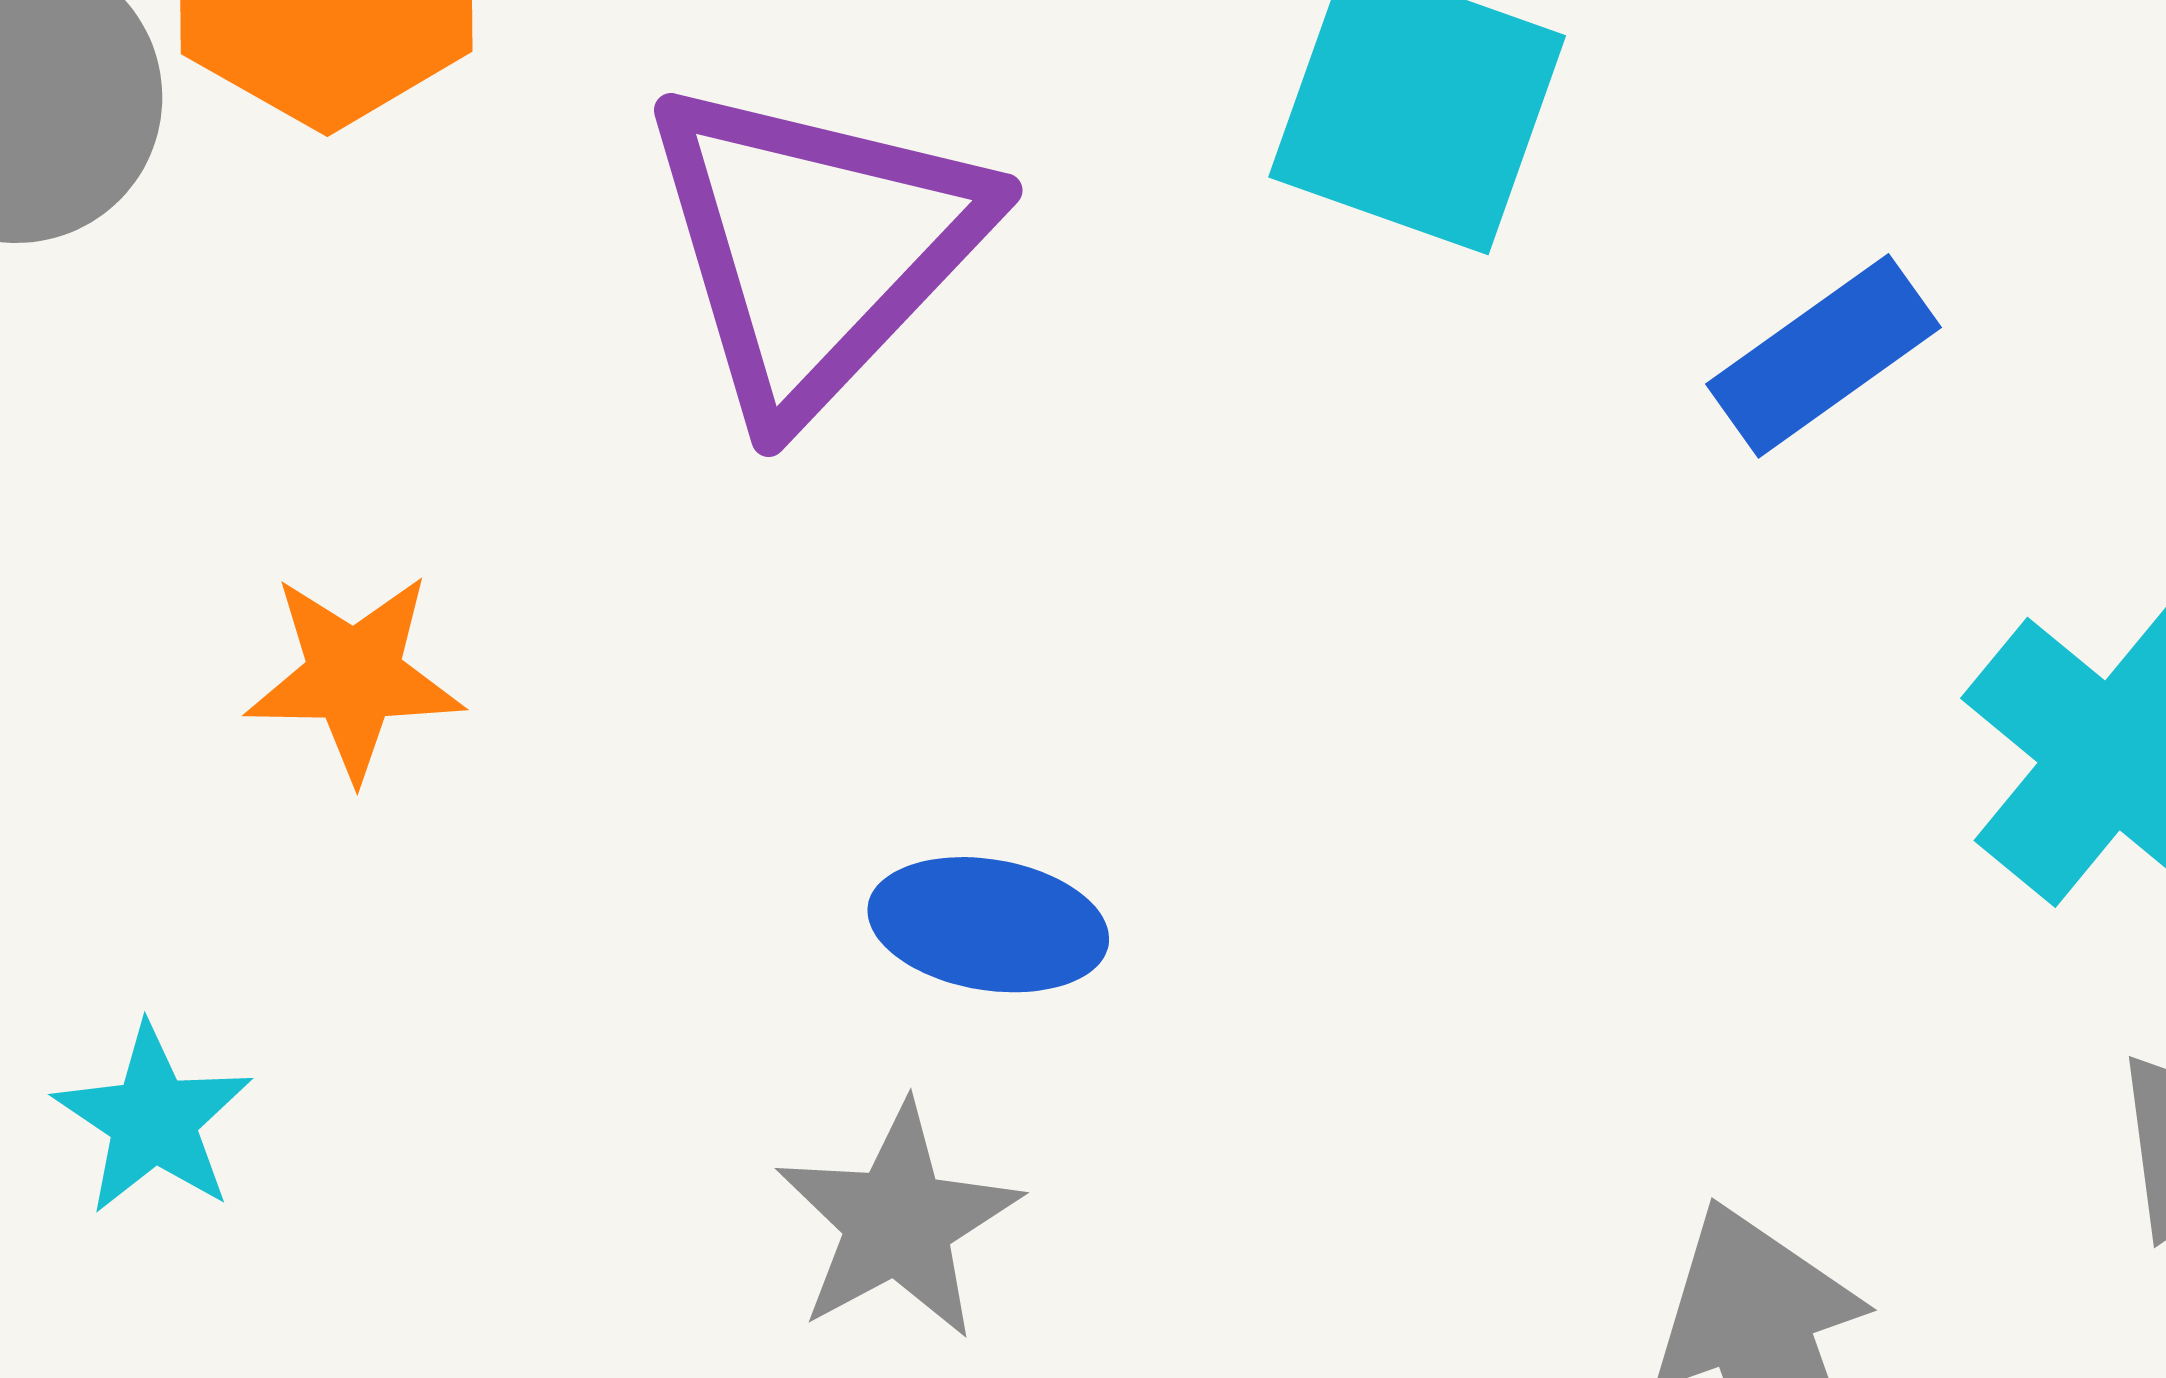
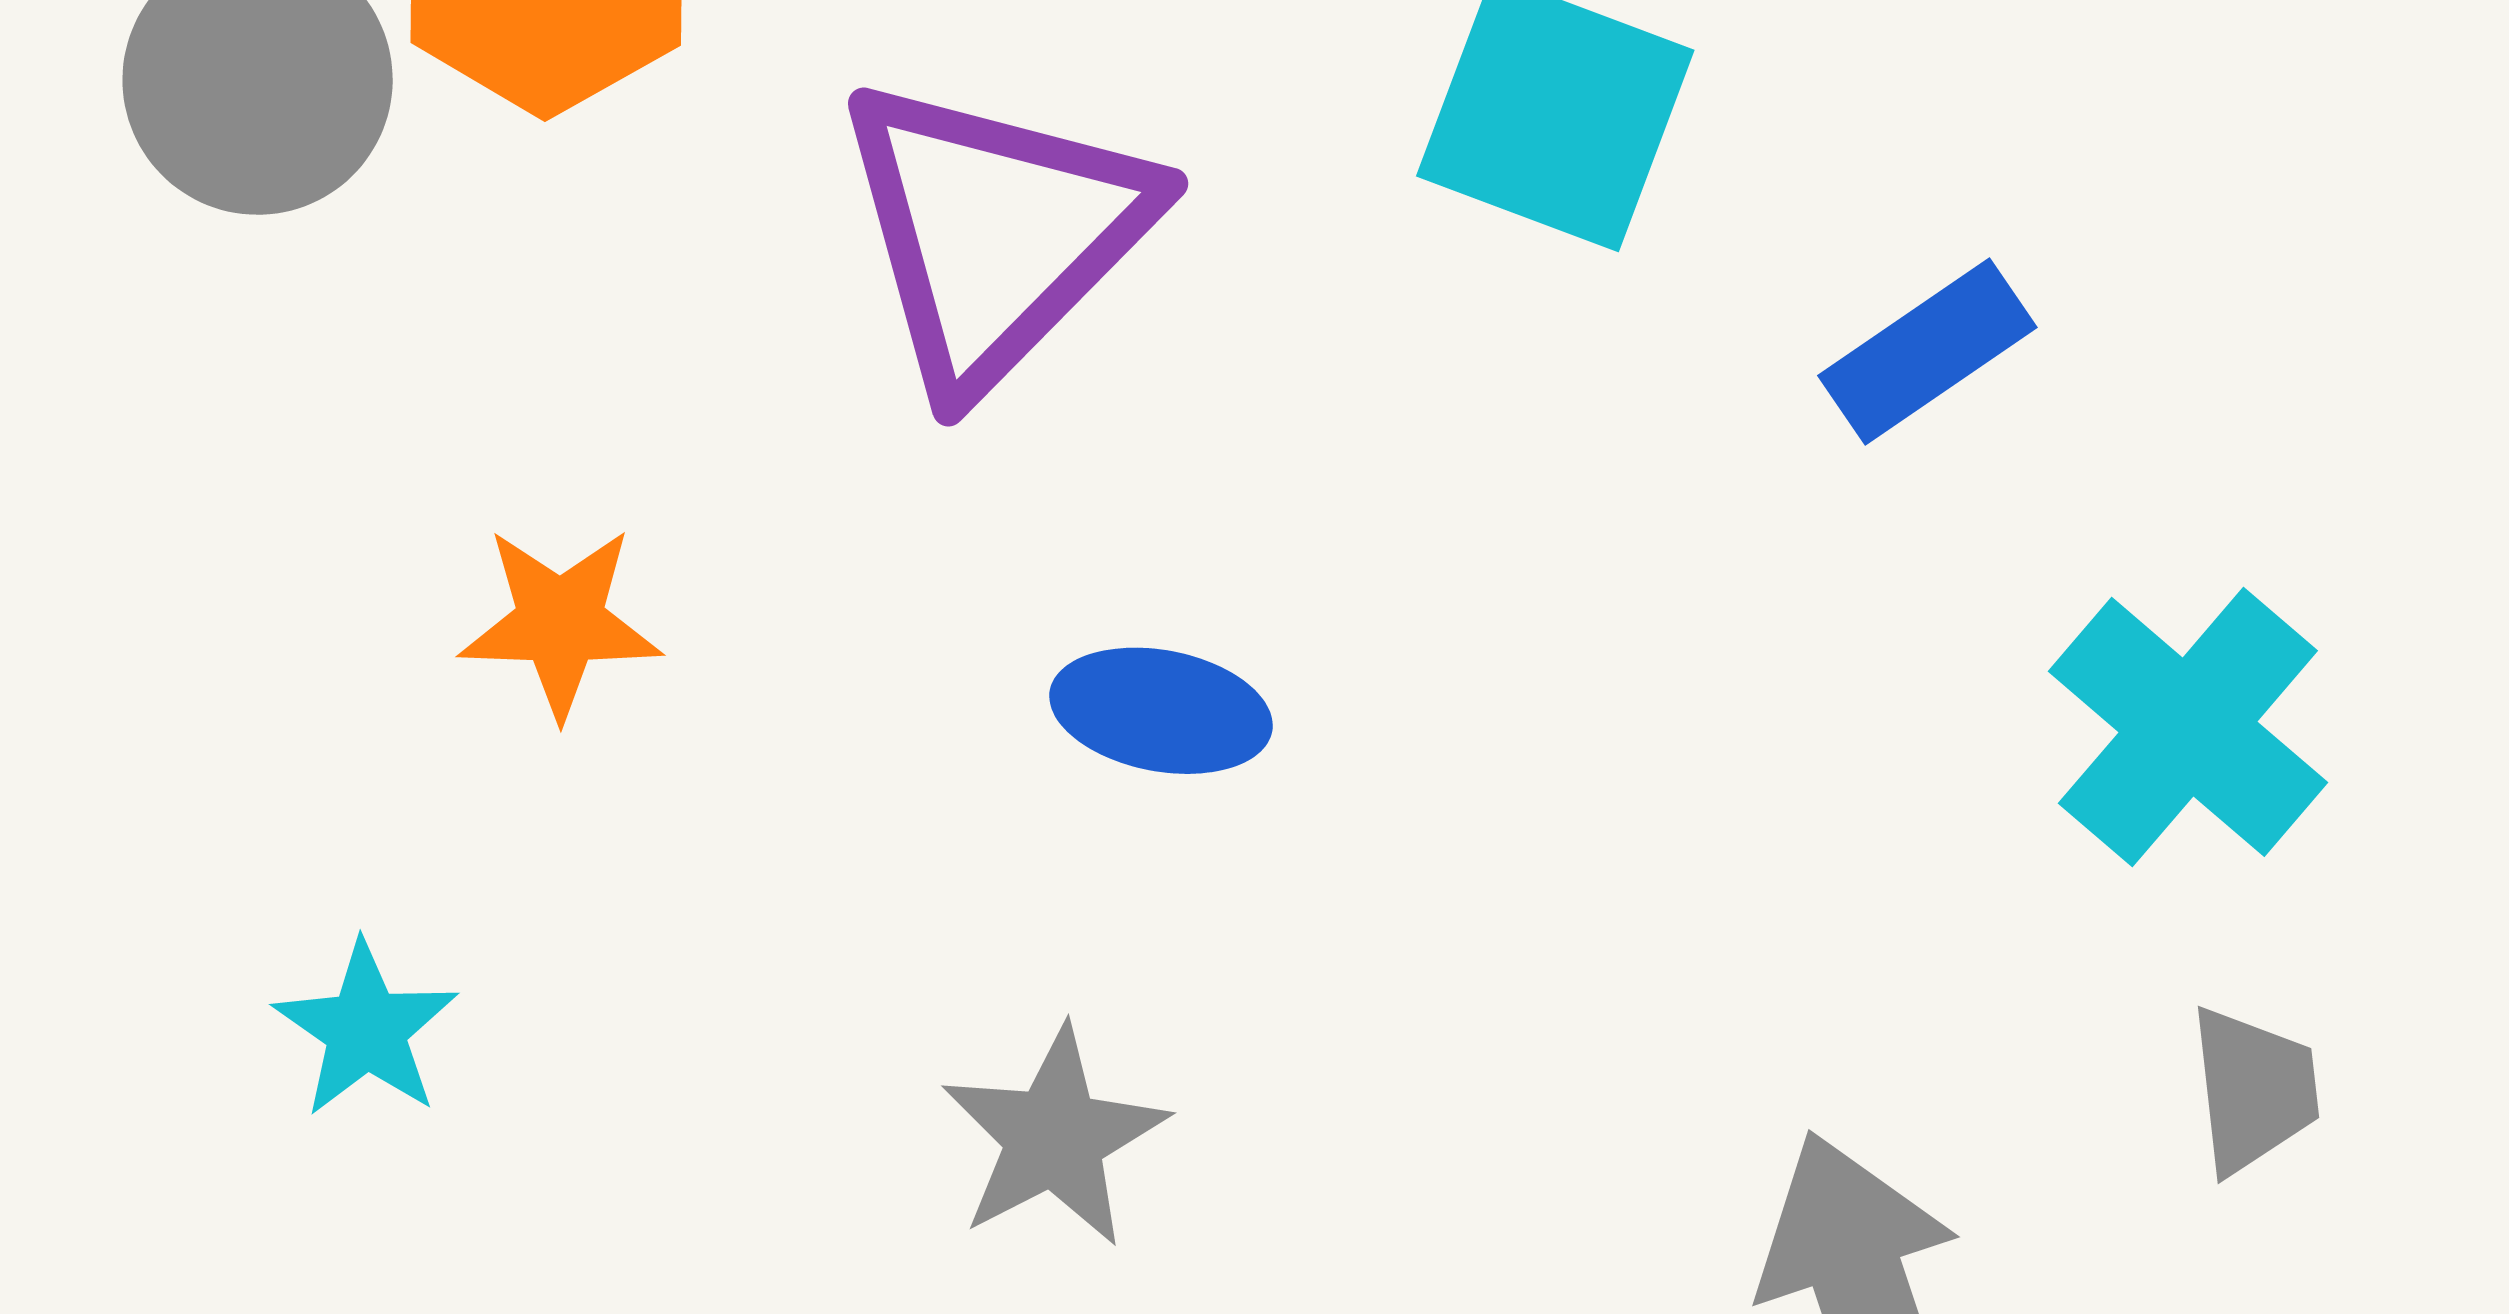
blue ellipse: (988, 925) -> (1161, 711), moved

